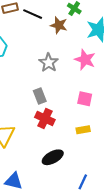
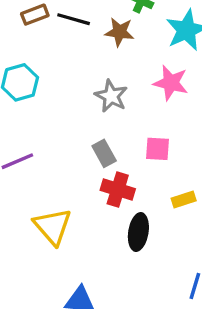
pink square: (85, 99) -> (157, 149), moved
black ellipse: (53, 157) -> (138, 232), moved, turned -45

